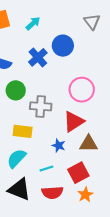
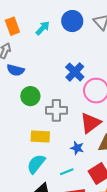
blue circle: (63, 46) -> (72, 21), moved
blue cross: (38, 57) -> (75, 72), moved

